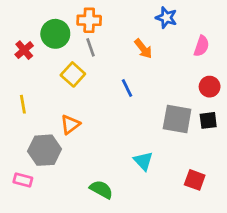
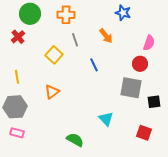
green circle: (55, 34) -> (30, 14), moved
pink semicircle: (201, 46) -> (149, 43), moved
gray line: (90, 47) -> (75, 40), moved
red circle: (210, 87) -> (140, 64), moved
black square: (208, 120) -> (154, 102), moved
gray hexagon: (44, 150) -> (15, 107), moved

